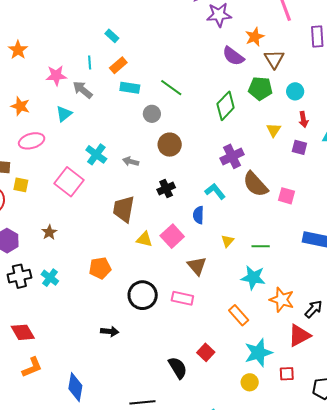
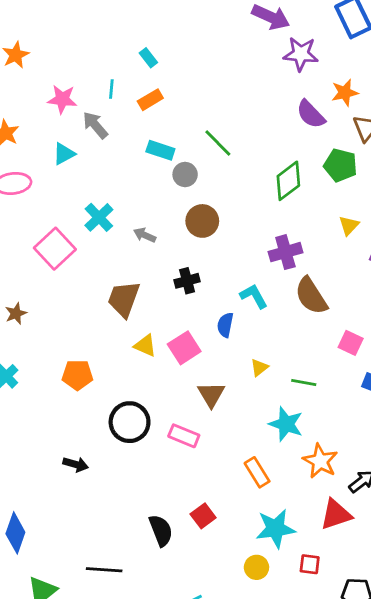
cyan rectangle: (130, 88) -> (160, 150), moved
pink square: (286, 196) -> (351, 343), moved

